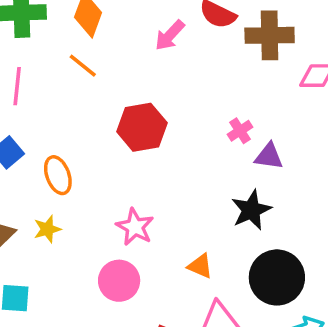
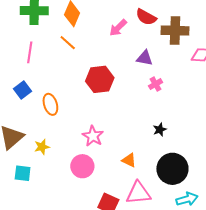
purple triangle: (269, 156) -> (145, 58), moved
black star: (251, 210) -> (160, 130), size x0.6
yellow star: (47, 229) -> (42, 147), moved

